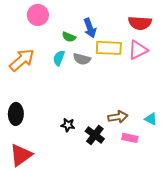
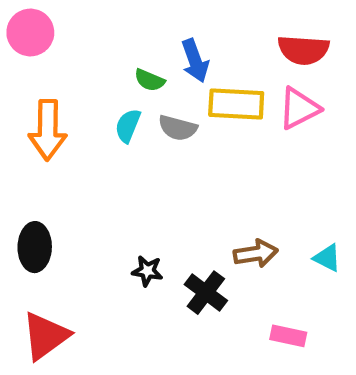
pink circle: (38, 15) -> (30, 33), moved
orange arrow: (22, 60) -> (48, 130), turned 132
pink rectangle: (130, 138) -> (288, 336), moved

